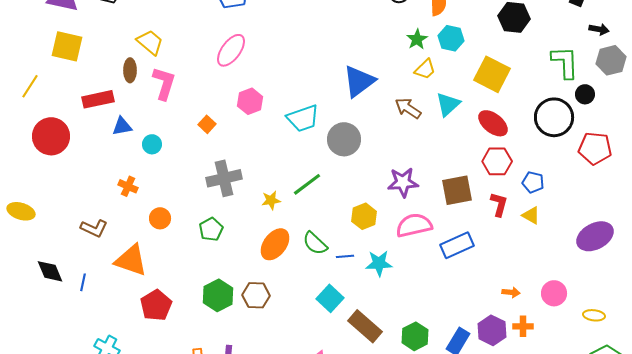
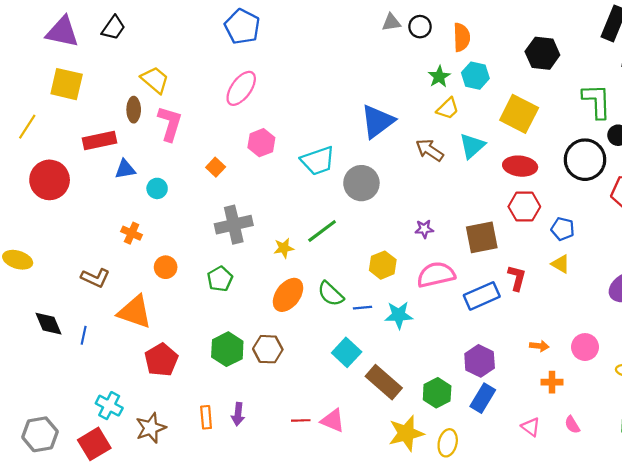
red ellipse: (493, 123) -> (520, 166), turned -32
purple star: (403, 182) -> (424, 229), size x0.6
red L-shape: (499, 204) -> (517, 278), moved
purple hexagon: (492, 330) -> (480, 361), moved

